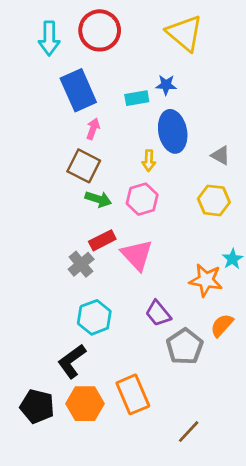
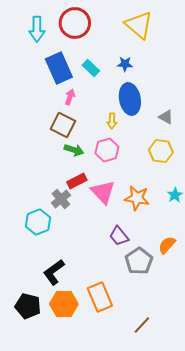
cyan rectangle: (137, 98) -> (91, 68), moved, turned 54
orange star: (206, 280) -> (137, 198), moved
cyan hexagon: (94, 317) -> (38, 222), moved

